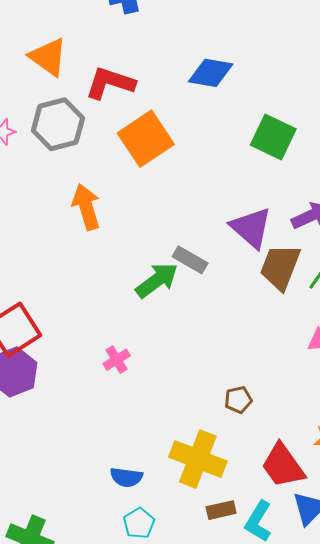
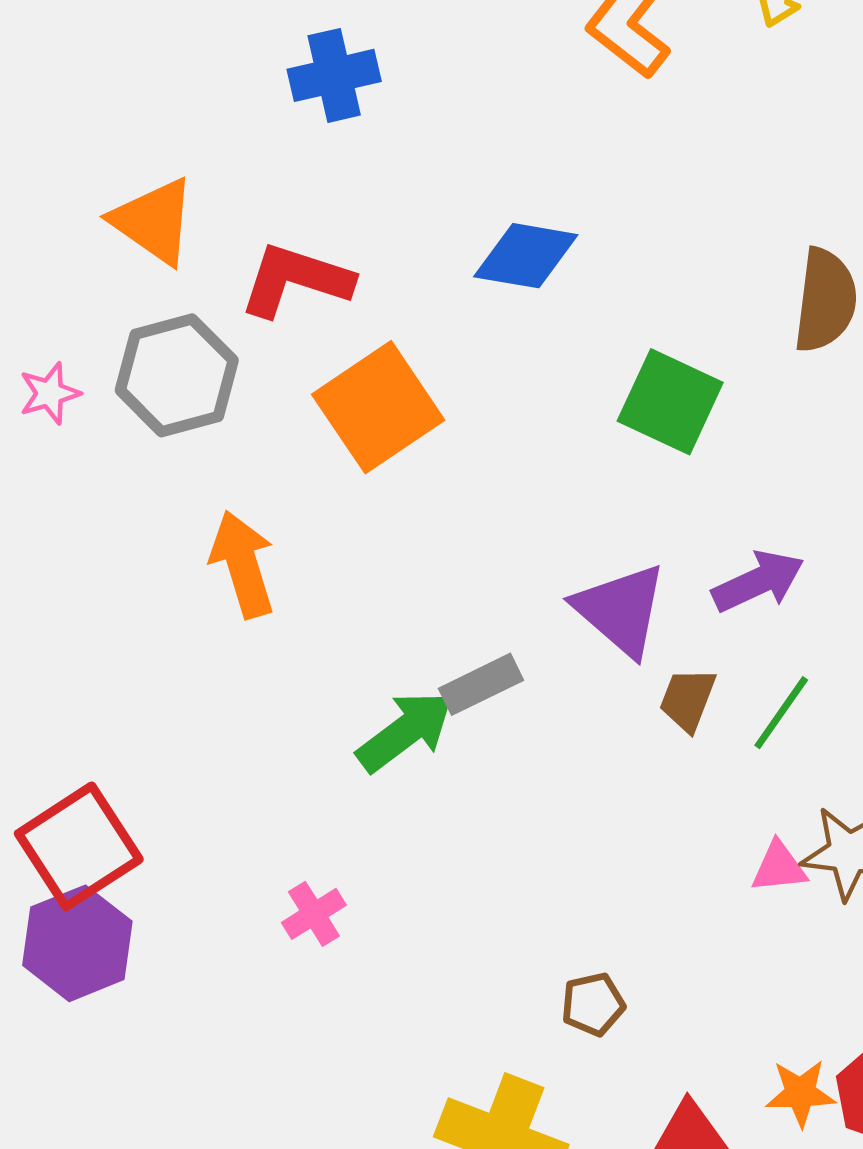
gray rectangle: (190, 260) -> (481, 684), turned -56
brown trapezoid: (280, 267) -> (688, 699), size x0.6

